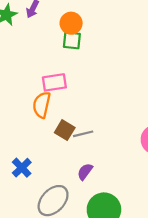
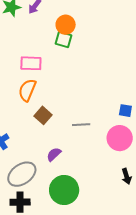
pink rectangle: (54, 82) -> (31, 63), moved
gray line: (83, 134) -> (81, 125), moved

